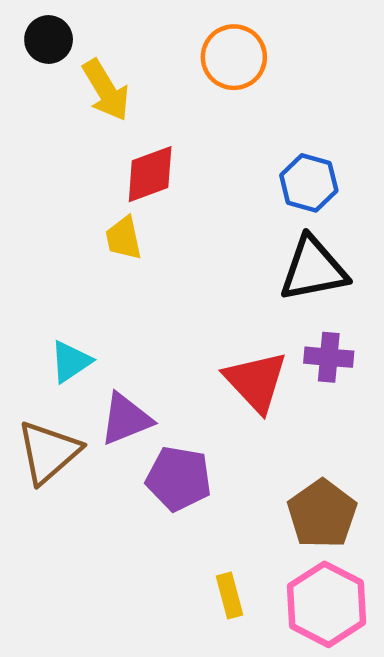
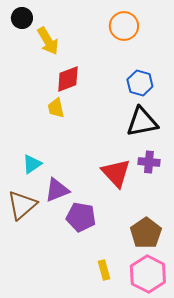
orange circle: (234, 57) -> (124, 26), moved

